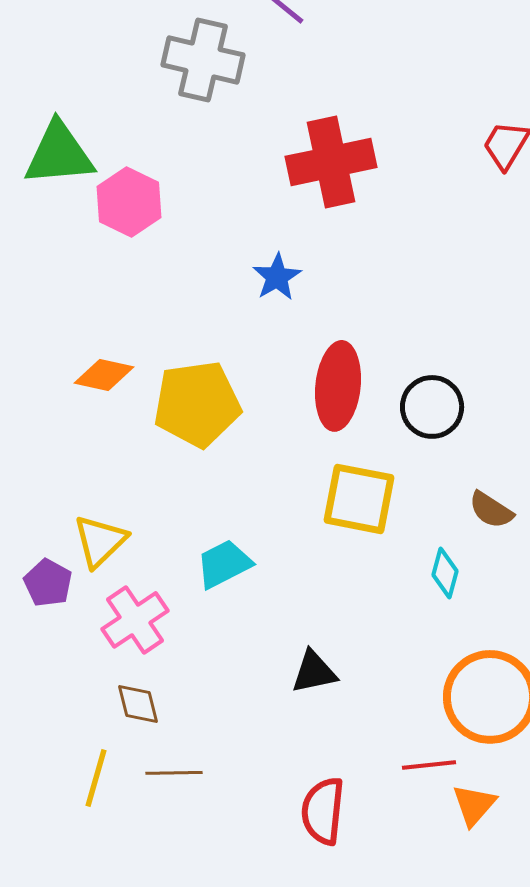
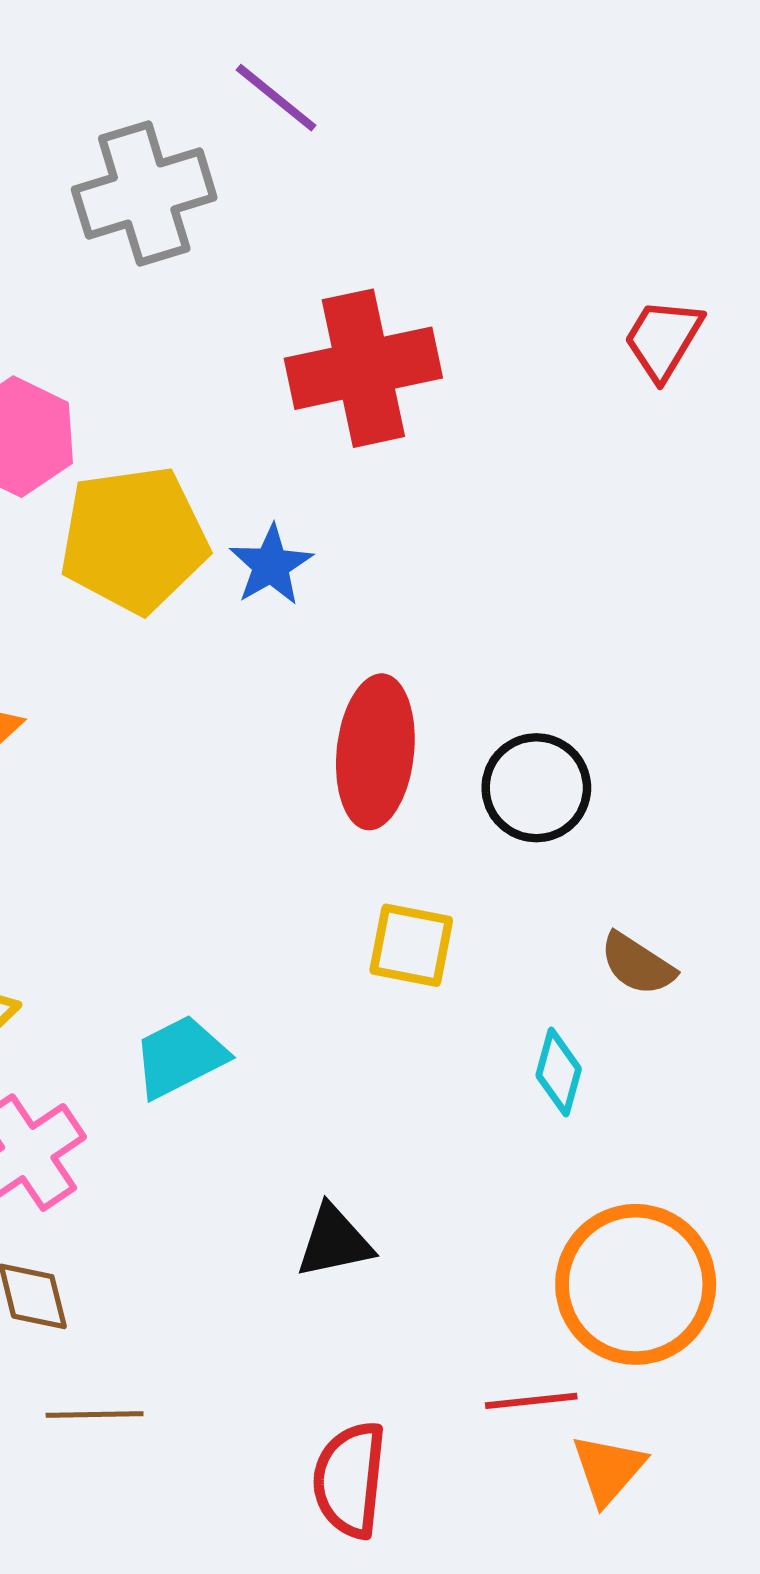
gray cross: (203, 60) -> (144, 194), turned -30
yellow pentagon: (197, 404) -> (134, 539), moved
yellow square: (359, 499) -> (411, 945), size x0.7

